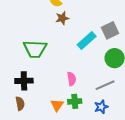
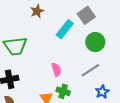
green cross: (75, 101) -> (63, 91), turned 32
blue star: (101, 107) -> (102, 92), moved

